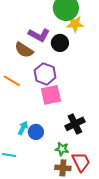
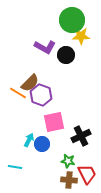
brown semicircle: (24, 50) -> (30, 83), moved, turned -78
purple hexagon: (45, 74) -> (41, 95), moved
pink square: (51, 95) -> (54, 122), moved

